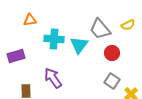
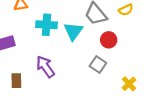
gray square: (112, 81) -> (98, 65), moved

